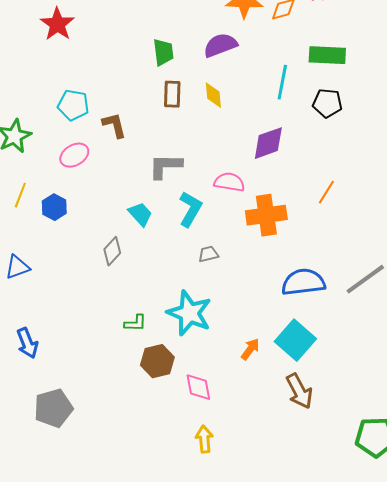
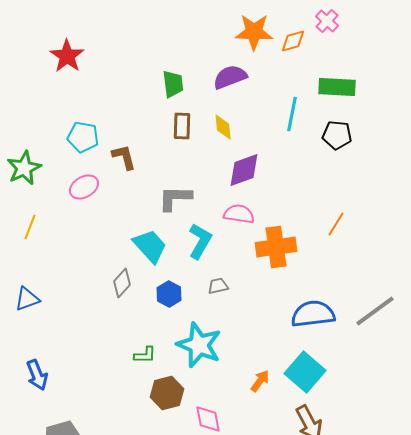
purple diamond: (268, 143) -> (244, 170), moved
blue hexagon: (54, 207) -> (169, 294), moved
cyan trapezoid: (140, 214) -> (150, 246), size x1.4

